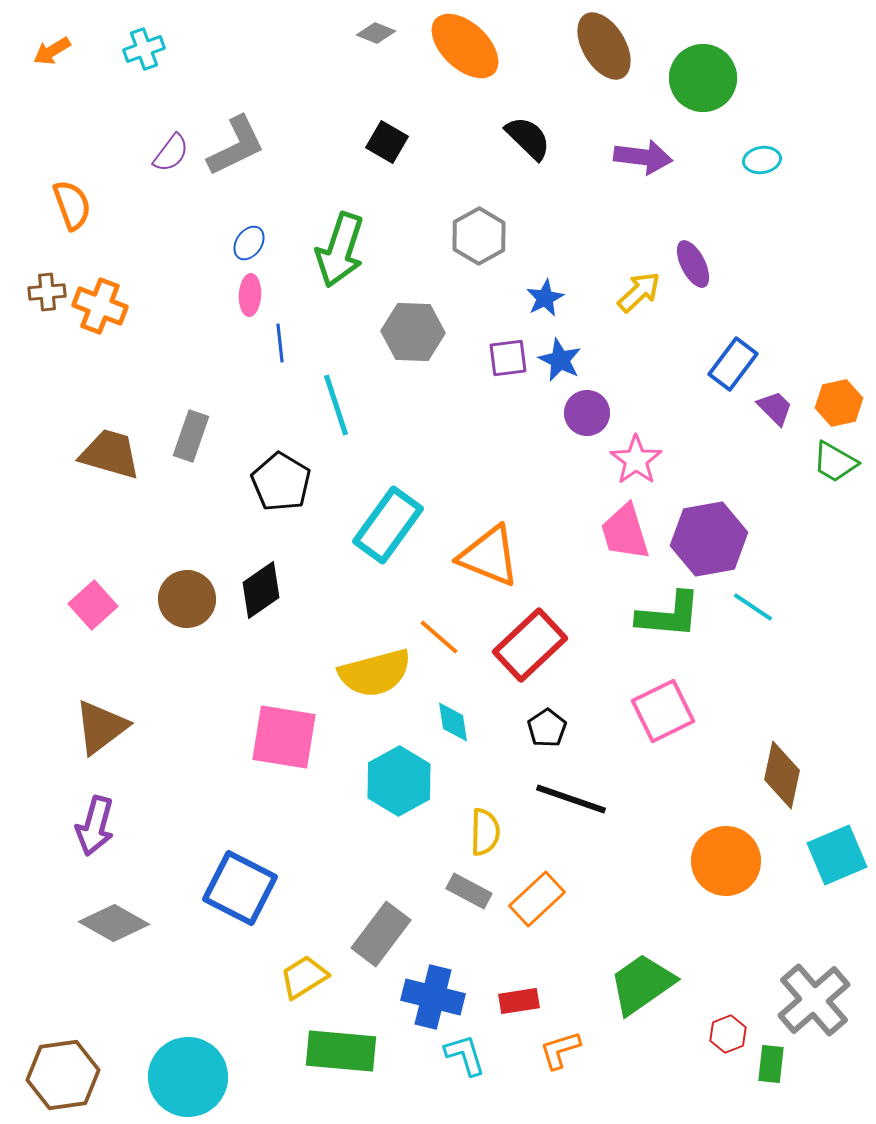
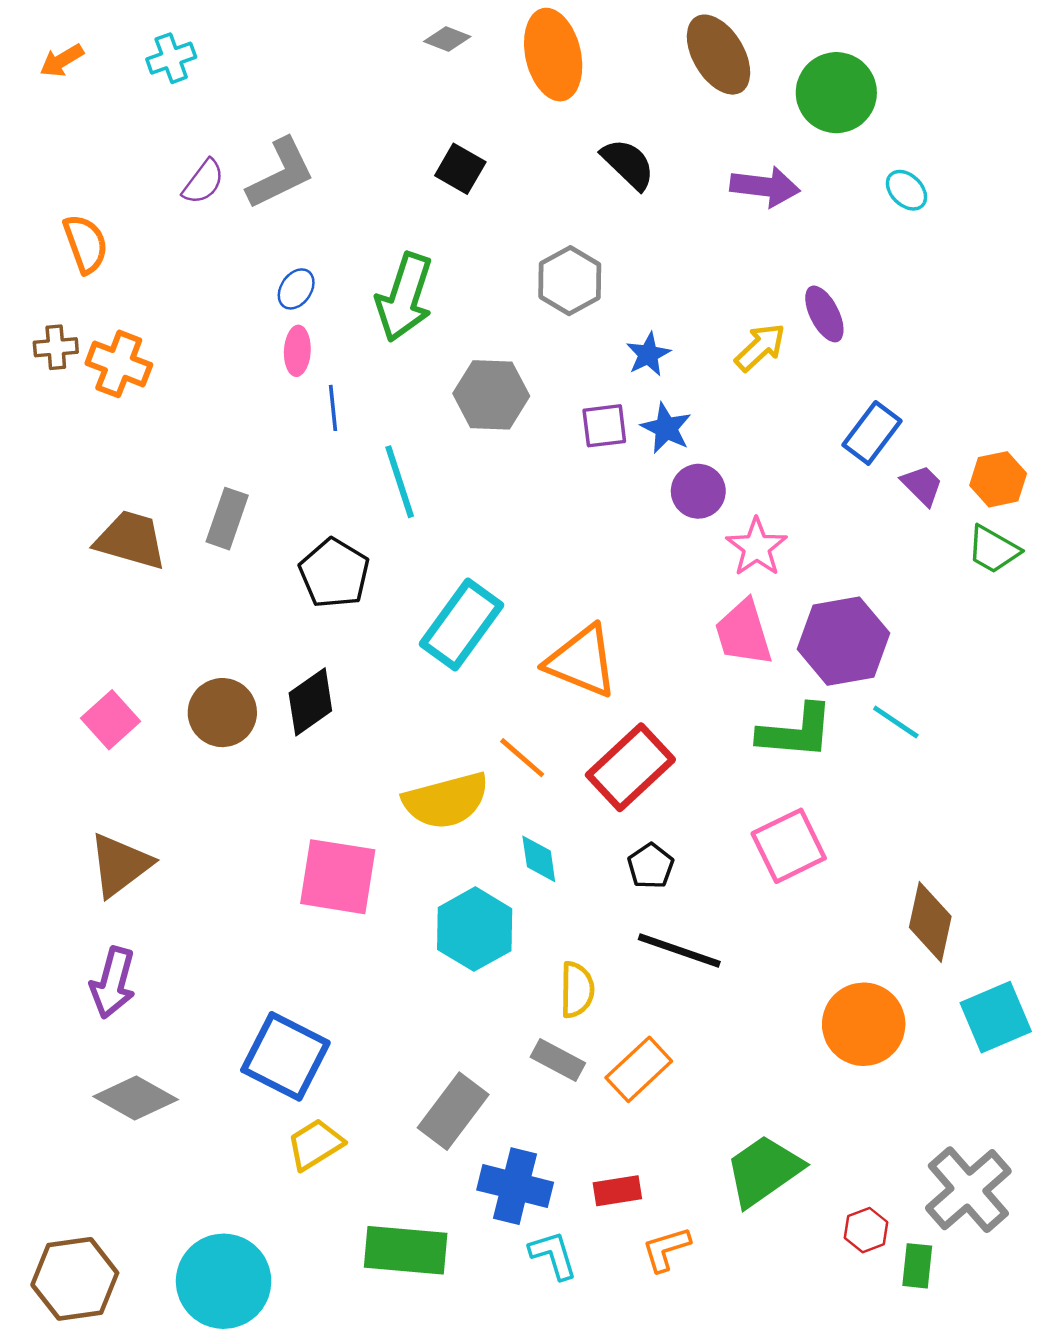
orange ellipse: (465, 46) -> (553, 55), turned 34
cyan ellipse: (762, 160) -> (906, 190), turned 54
yellow trapezoid: (304, 977) -> (315, 1144), moved

